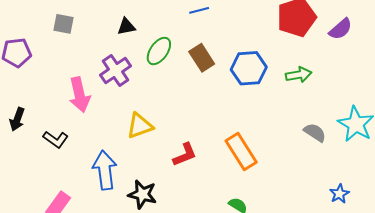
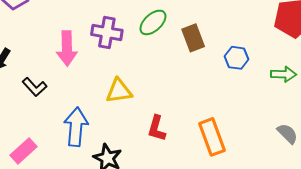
blue hexagon: (249, 68) -> (237, 58), size x0.7
purple cross: (116, 71) -> (107, 32), turned 32
red L-shape: (185, 155) -> (157, 128), turned 116

